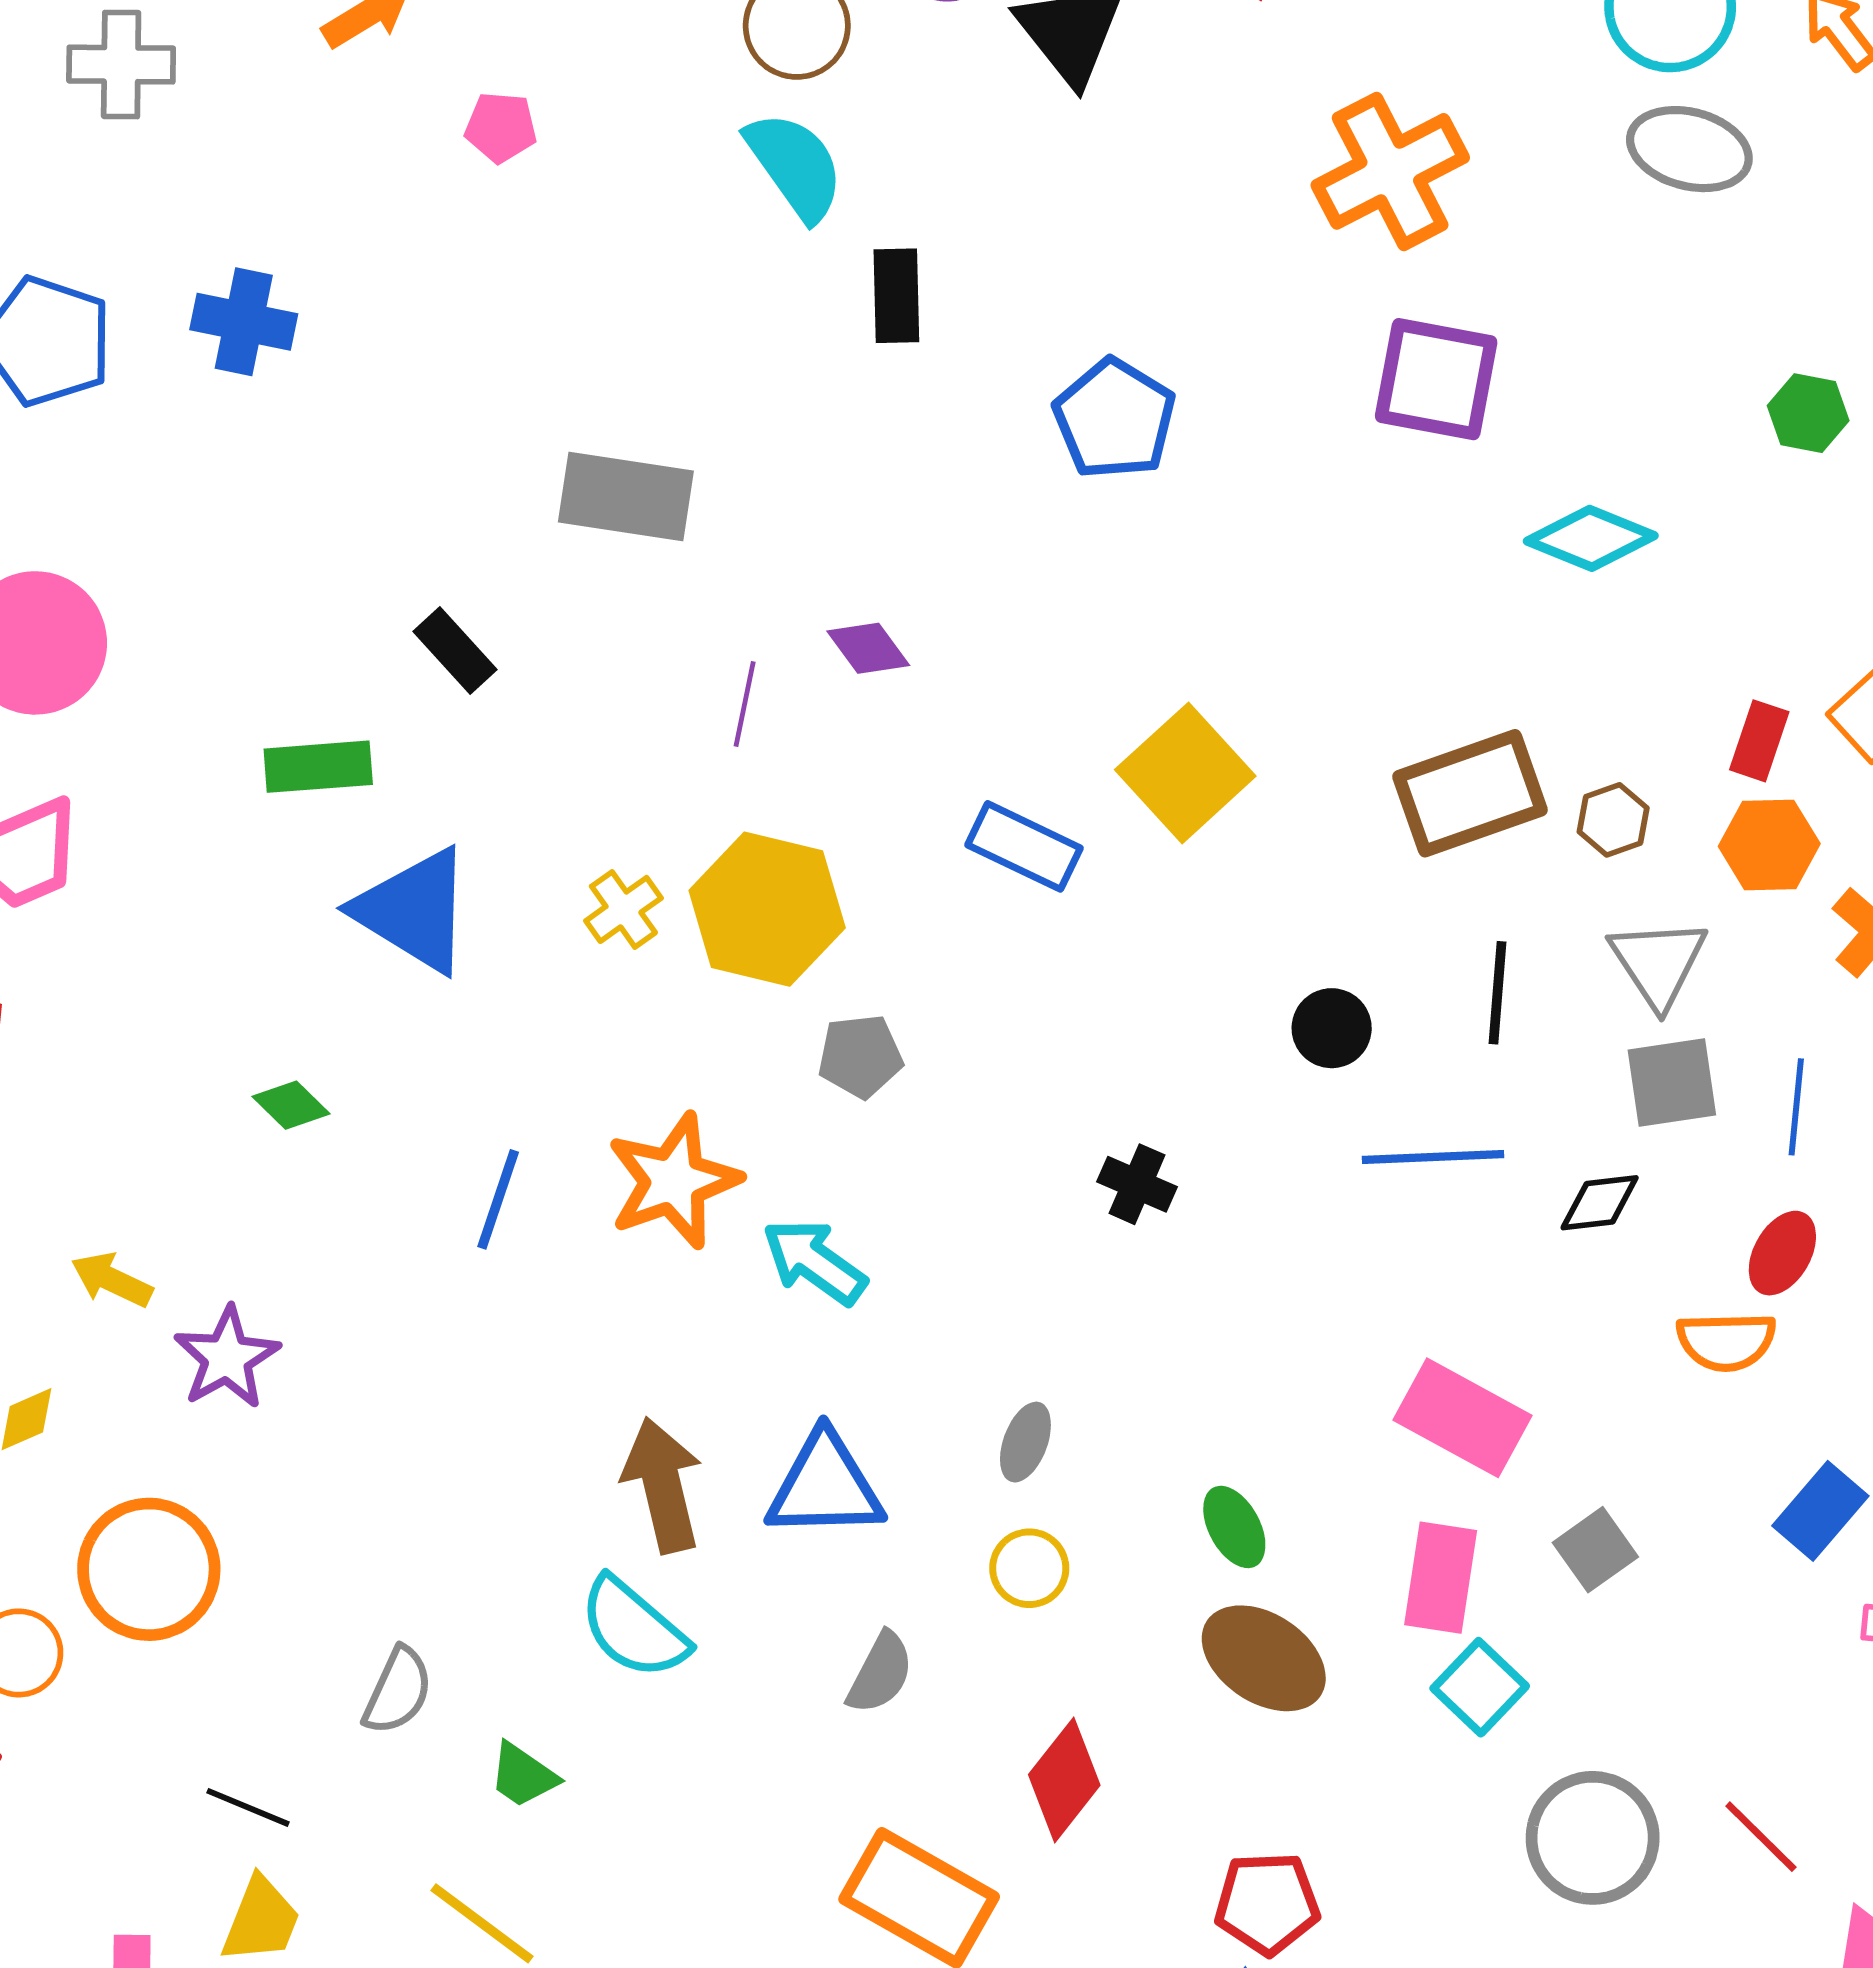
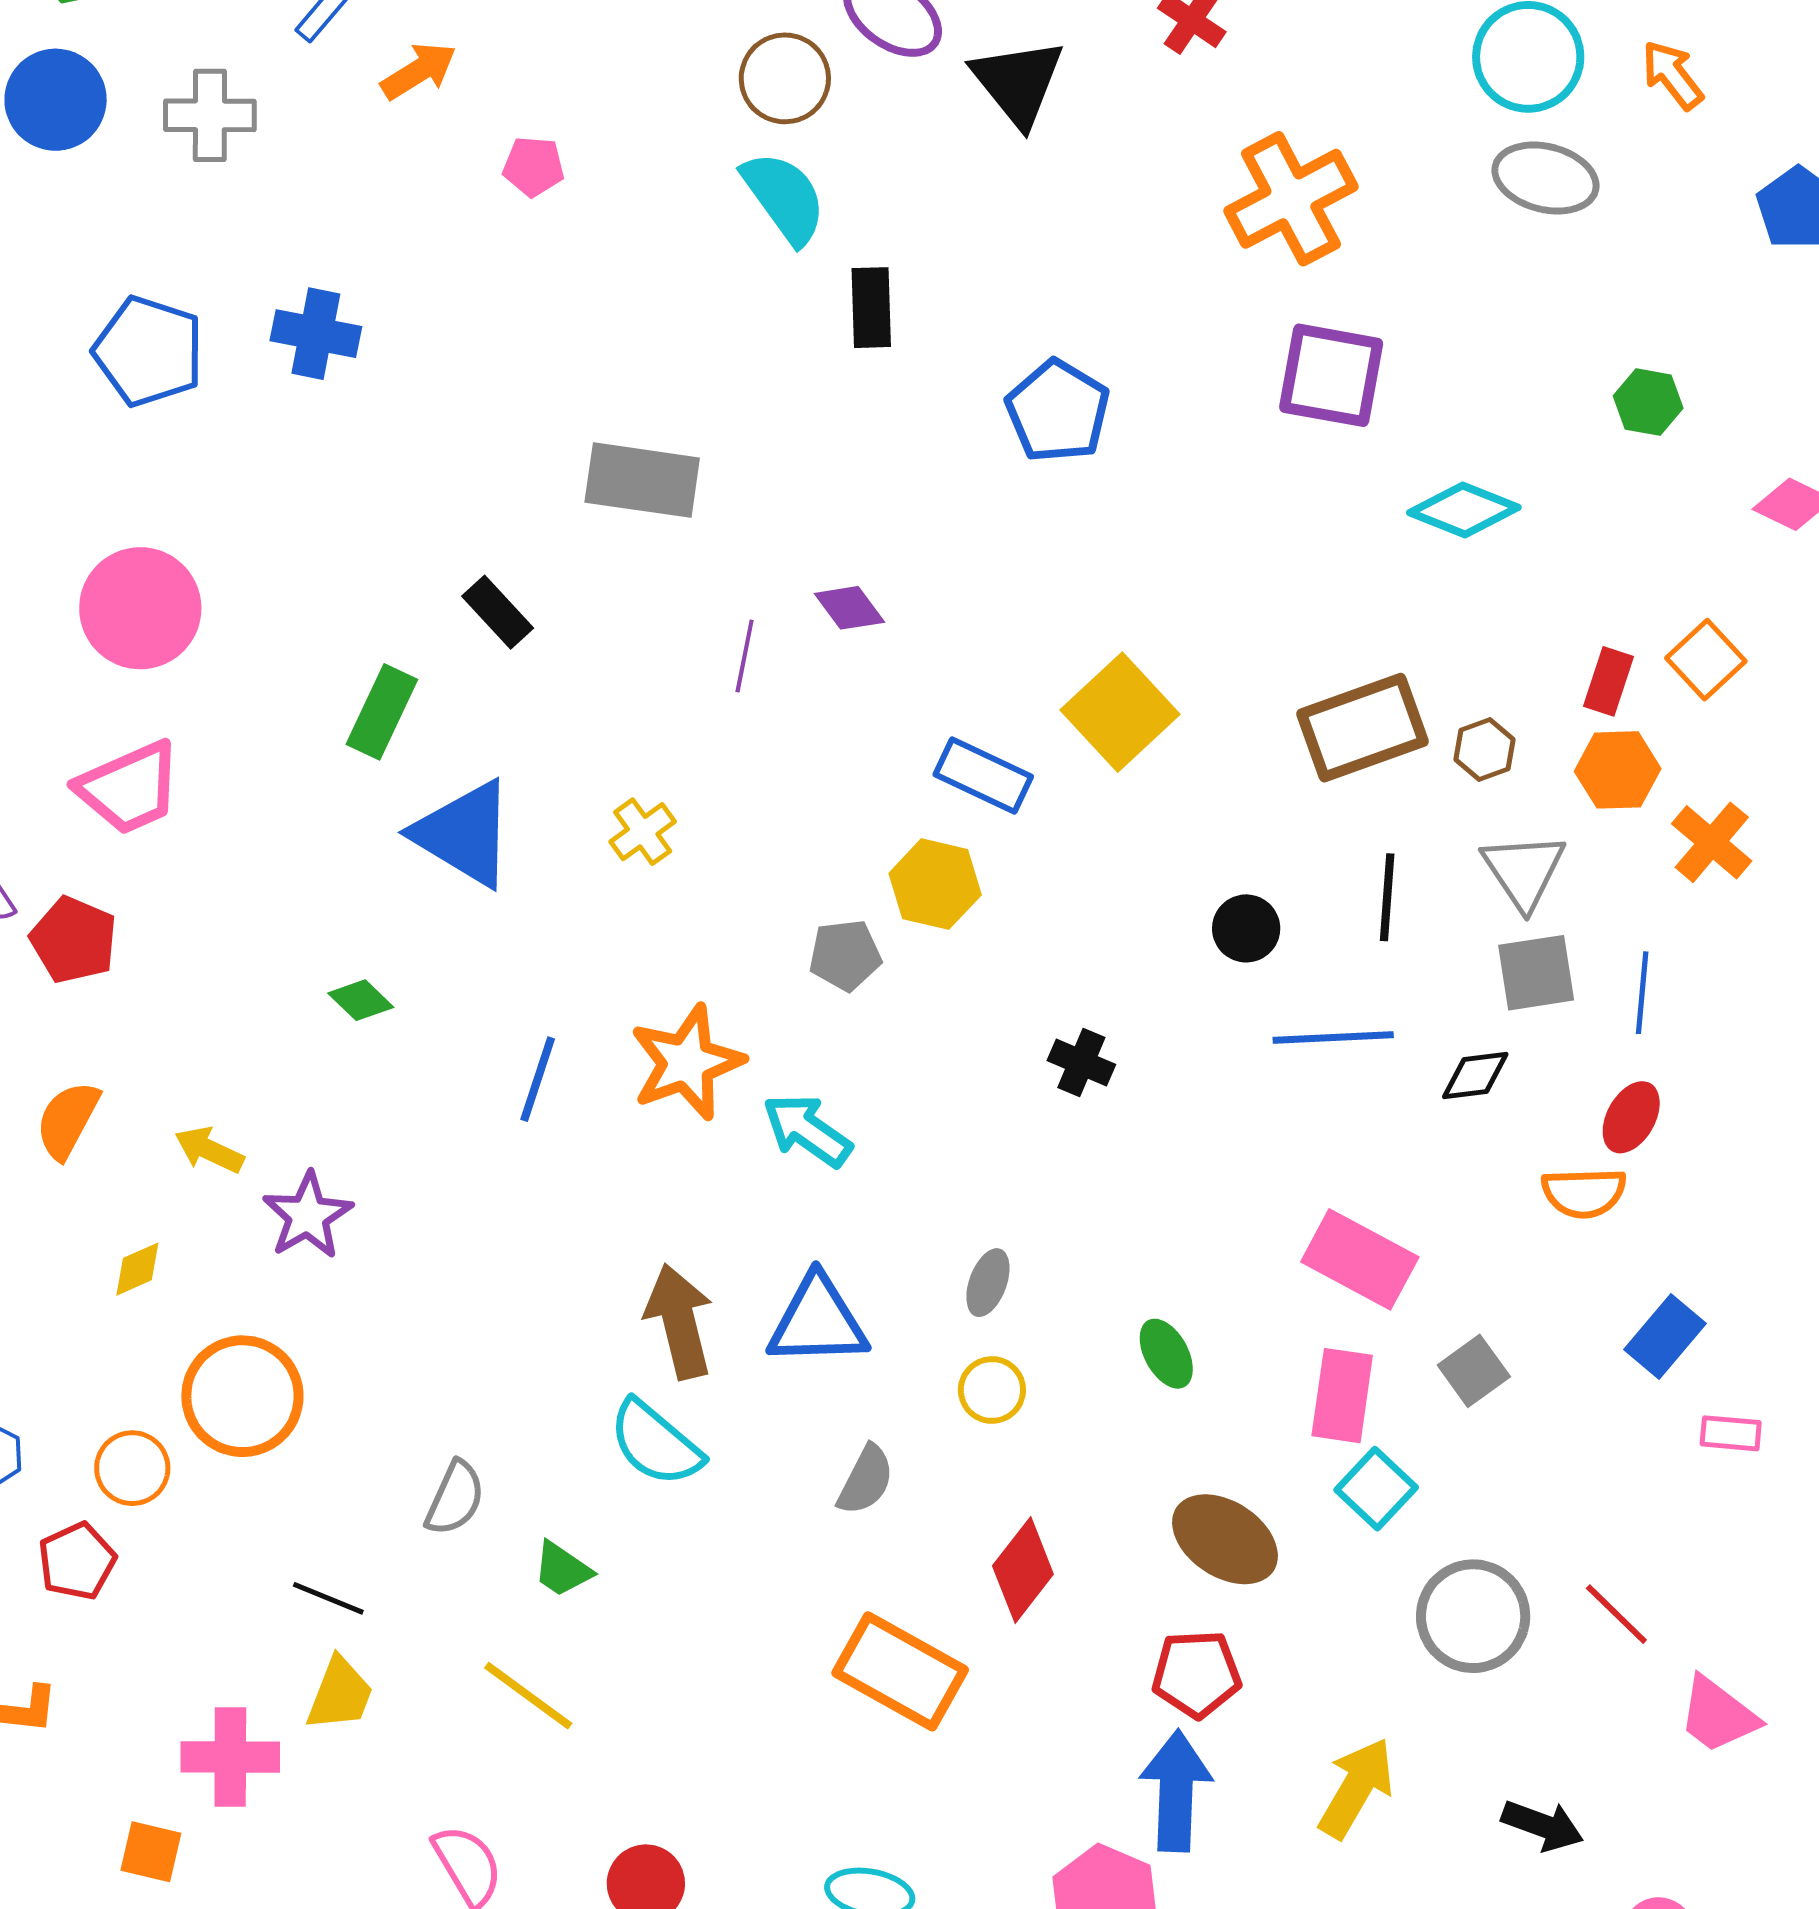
green rectangle: (318, 767) -> (382, 712), turned -60
yellow hexagon: (767, 909) -> (935, 884), moved, size x0.7
brown ellipse: (1264, 1658) -> (1225, 1539), moved

